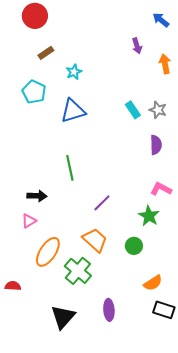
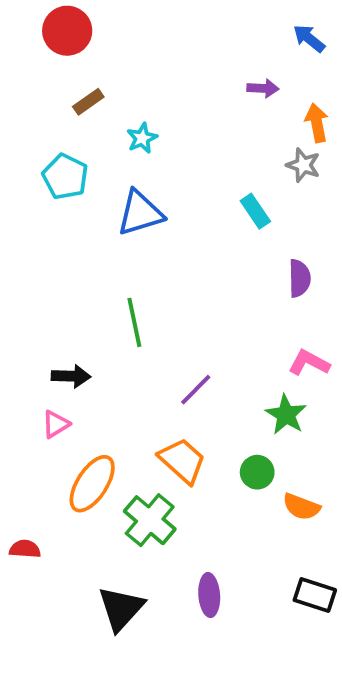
purple arrow: (137, 46) -> (263, 88), turned -70
gray star: (158, 110) -> (303, 165), moved
orange semicircle: (153, 283) -> (301, 507), moved, turned 54

